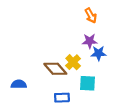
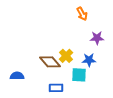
purple star: (90, 41) -> (97, 38), moved
blue star: (99, 53) -> (89, 60), moved

